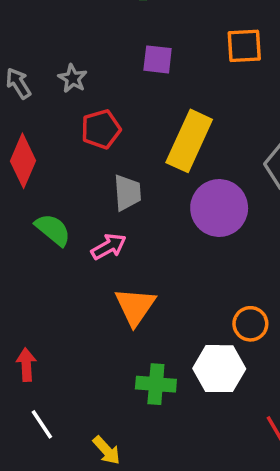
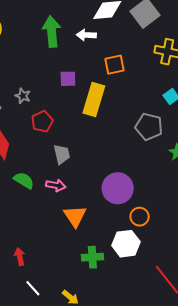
yellow rectangle: (189, 141) -> (94, 100), moved
purple circle: (219, 208) -> (118, 188), moved
pink arrow: (109, 247) -> (56, 185), turned 48

